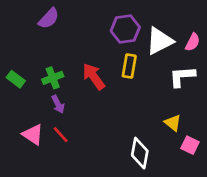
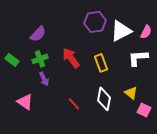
purple semicircle: (49, 18) -> (38, 34), moved
yellow rectangle: (129, 66) -> (101, 63), moved, turned -30
red line: (61, 135) -> (74, 104), moved
white diamond: (140, 153) -> (104, 99), moved

